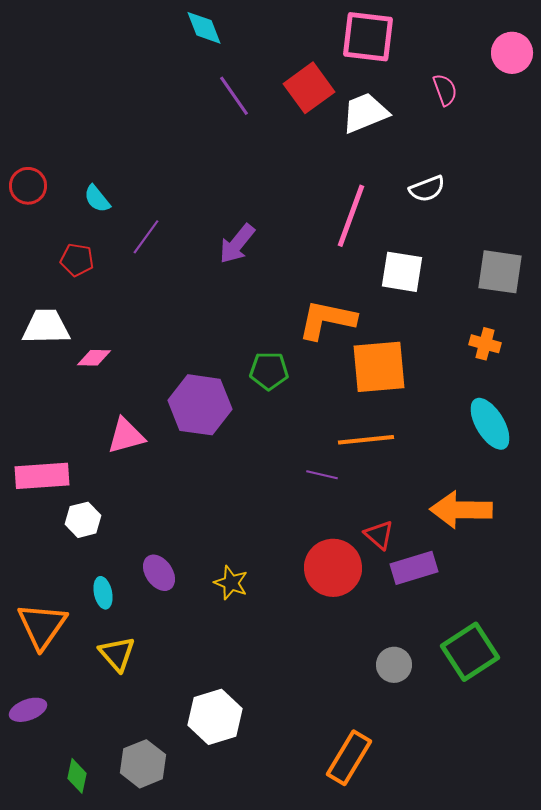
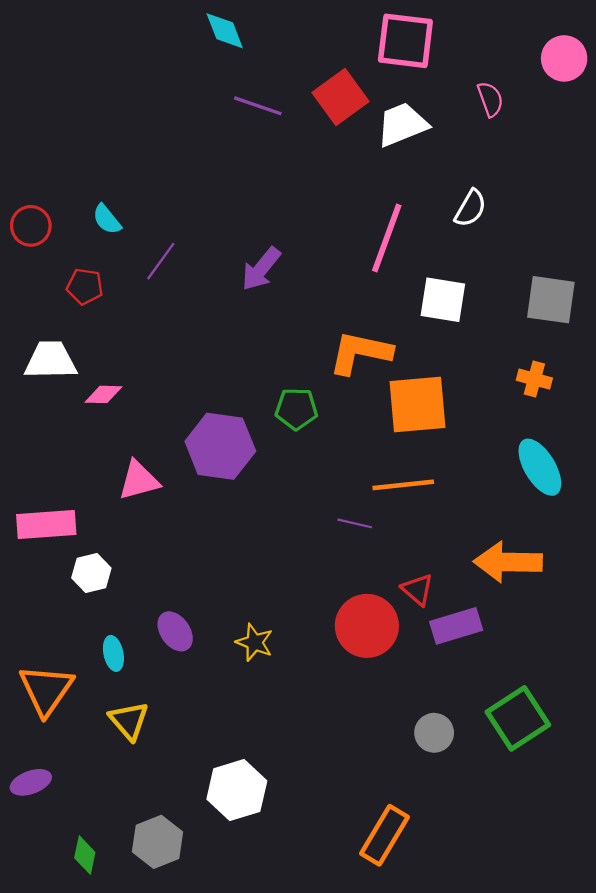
purple line: (234, 96) -> (258, 106), turned -36
red circle: (28, 186) -> (31, 226), moved
white semicircle: (427, 189) -> (470, 208), turned -39

